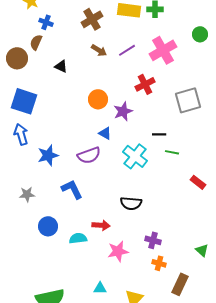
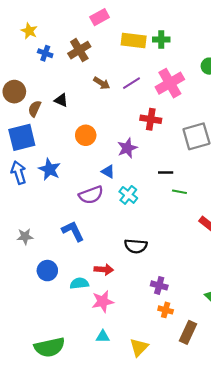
brown cross: (92, 19) -> (79, 50), moved
brown semicircle: (36, 42) -> (35, 109), moved
red cross: (145, 84) -> (151, 119), turned 36
orange circle: (98, 99) -> (86, 135), moved
blue square: (24, 101) -> (22, 137), turned -32
blue star: (48, 155) -> (49, 169), moved, turned -30
cyan cross: (135, 156) -> (128, 195), moved, size x0.7
pink star: (118, 251) -> (103, 301), moved

